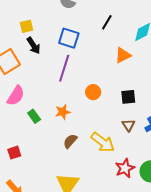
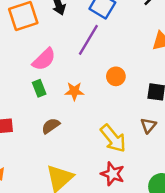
pink semicircle: (16, 96) -> (44, 59), moved
brown semicircle: (70, 141) -> (51, 126), moved
red star: (125, 168) -> (113, 174), moved, turned 30

